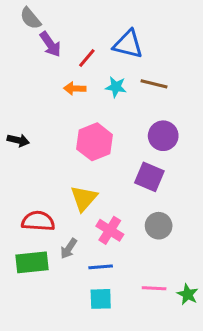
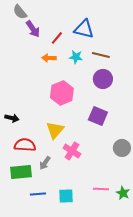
purple circle: (163, 136) -> (103, 79), moved
black arrow: (18, 140) -> (12, 118), moved
gray circle: (159, 226) -> (122, 148), moved
blue line: (101, 267) -> (38, 194), moved

